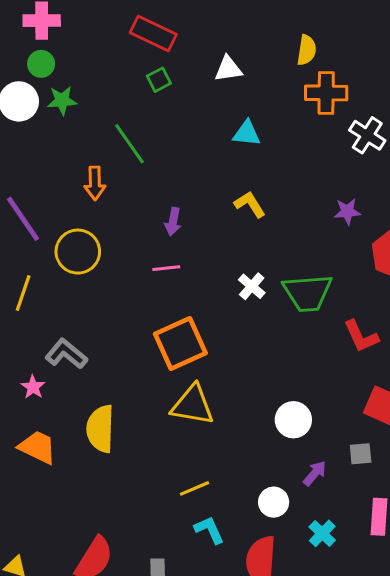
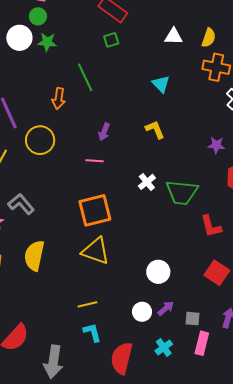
white triangle: (228, 69) -> (173, 36), moved
cyan triangle: (247, 133) -> (161, 84), turned 30
gray square: (361, 454) -> (193, 319), moved
white circle: (274, 502) -> (142, 312), moved

